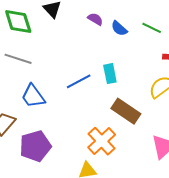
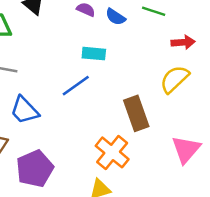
cyan rectangle: (110, 74) -> (94, 54), moved, turned -66
brown rectangle: (126, 111) -> (136, 113), turned 44

